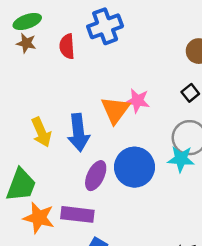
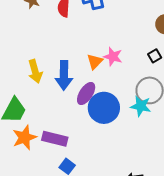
orange triangle: (115, 110) -> (95, 62), size x0.7
purple ellipse: (96, 176) -> (86, 93), moved
orange star: (39, 218) -> (24, 137), turned 30

